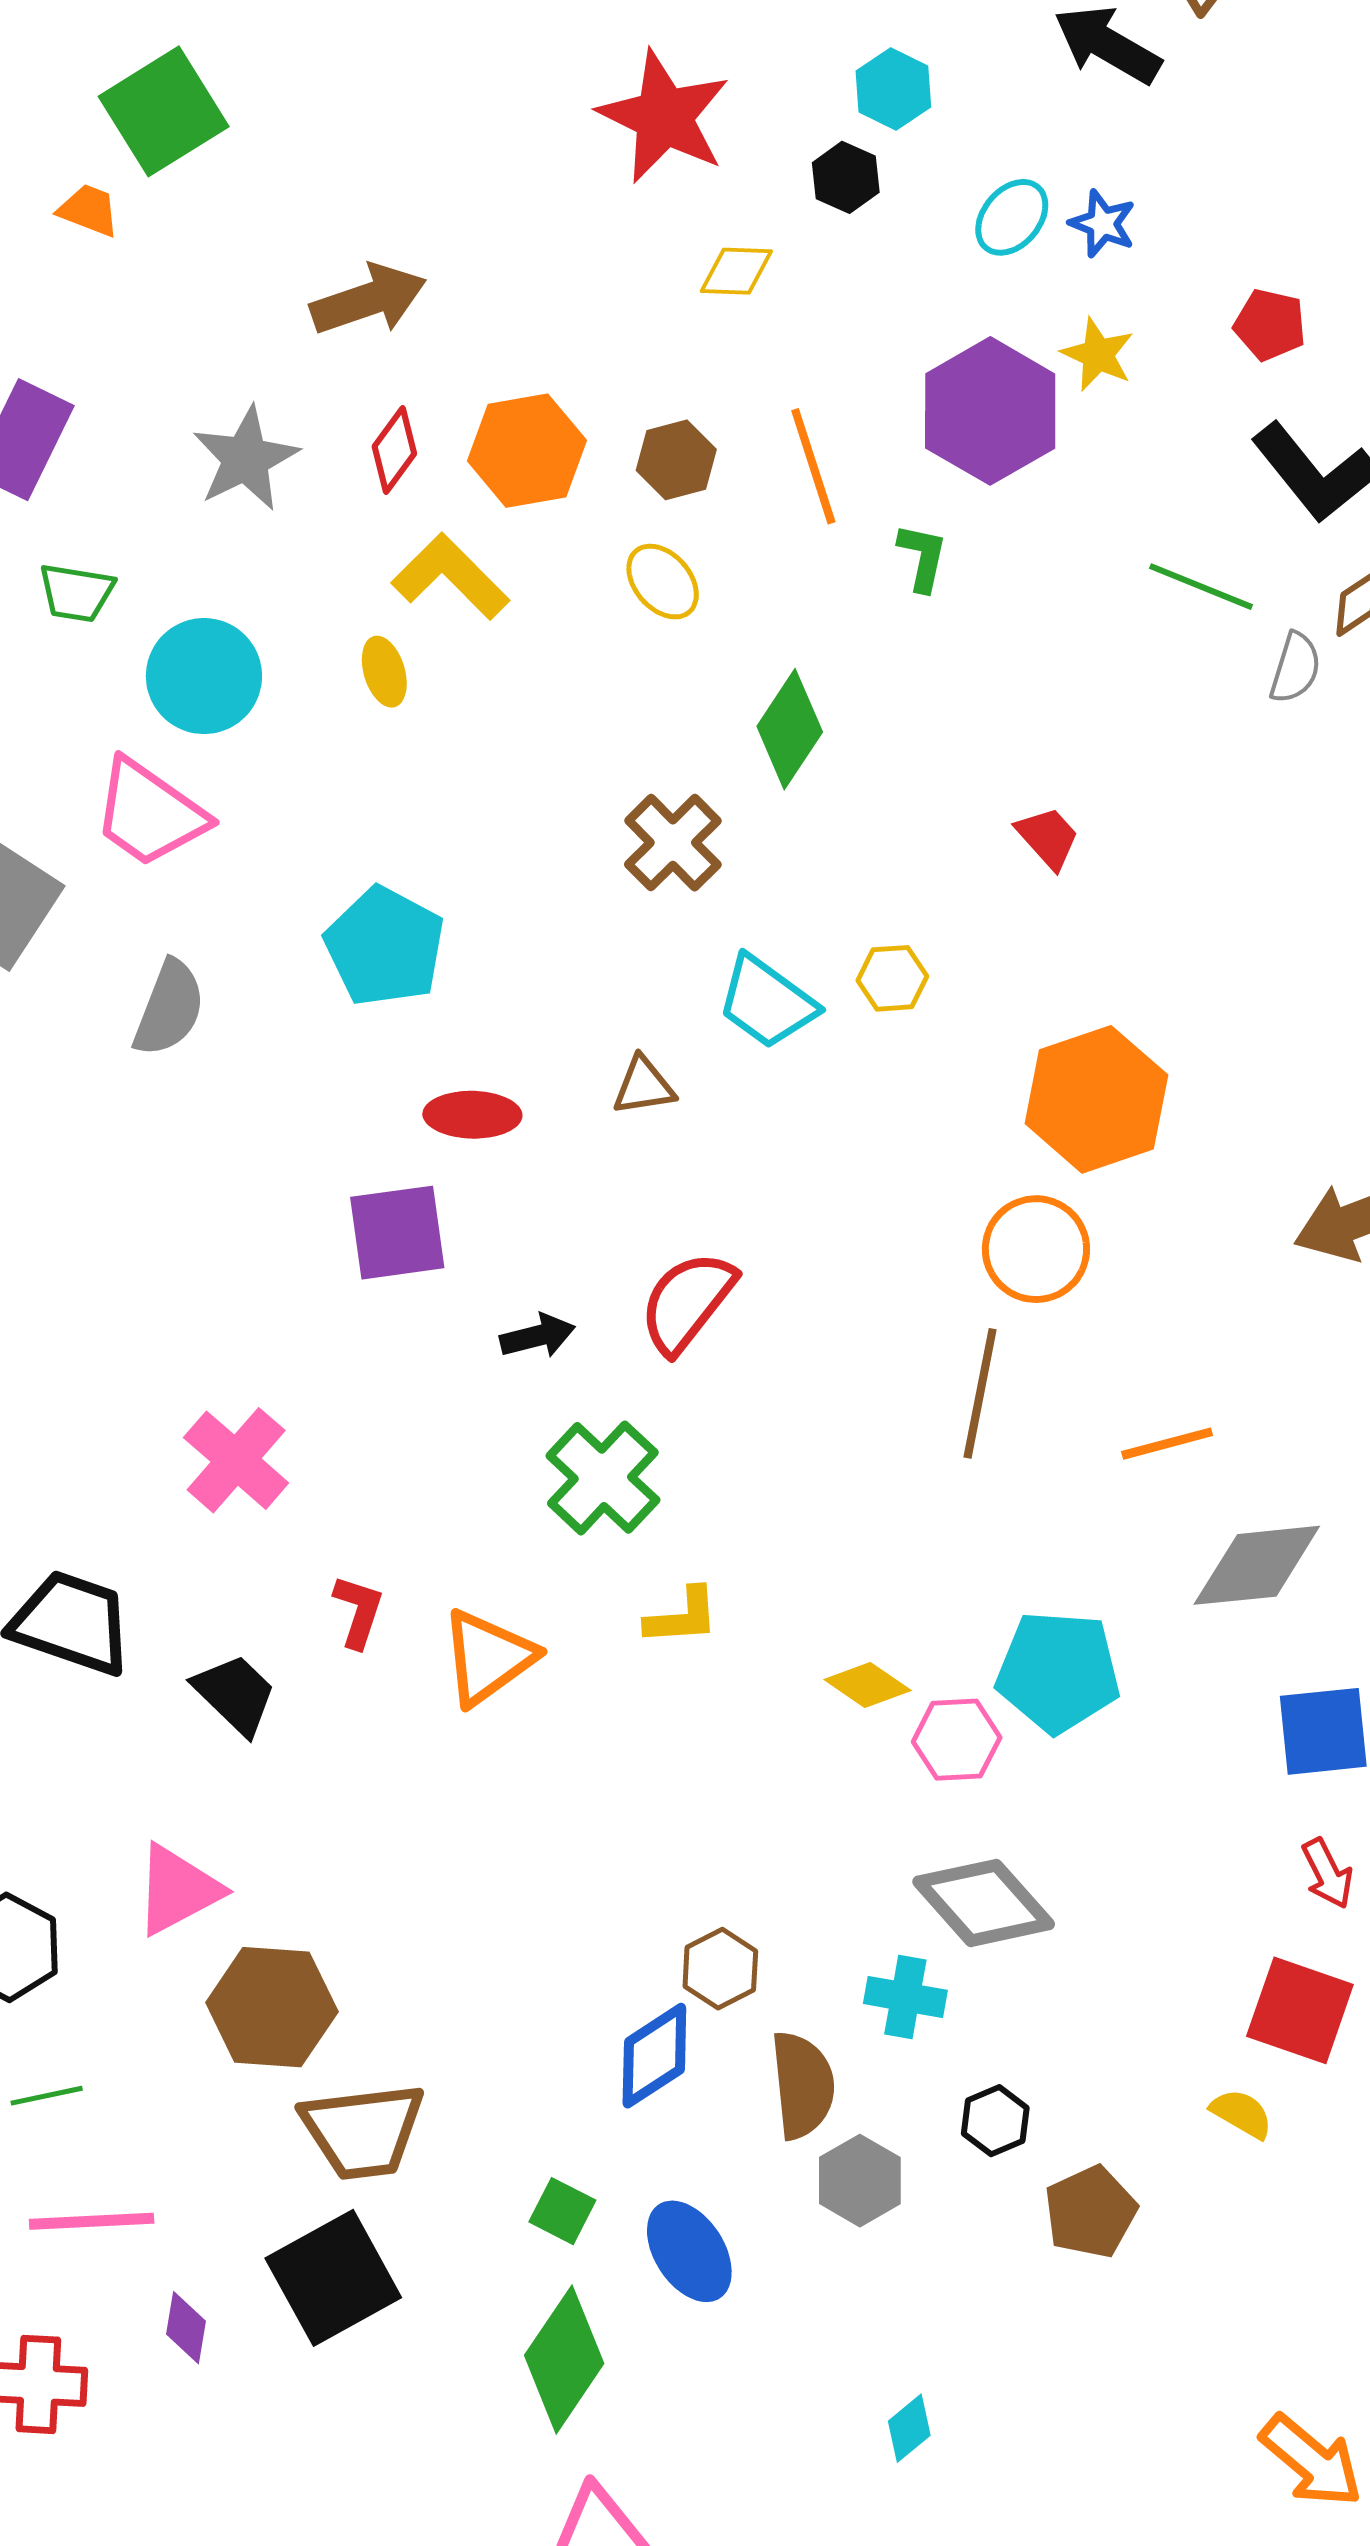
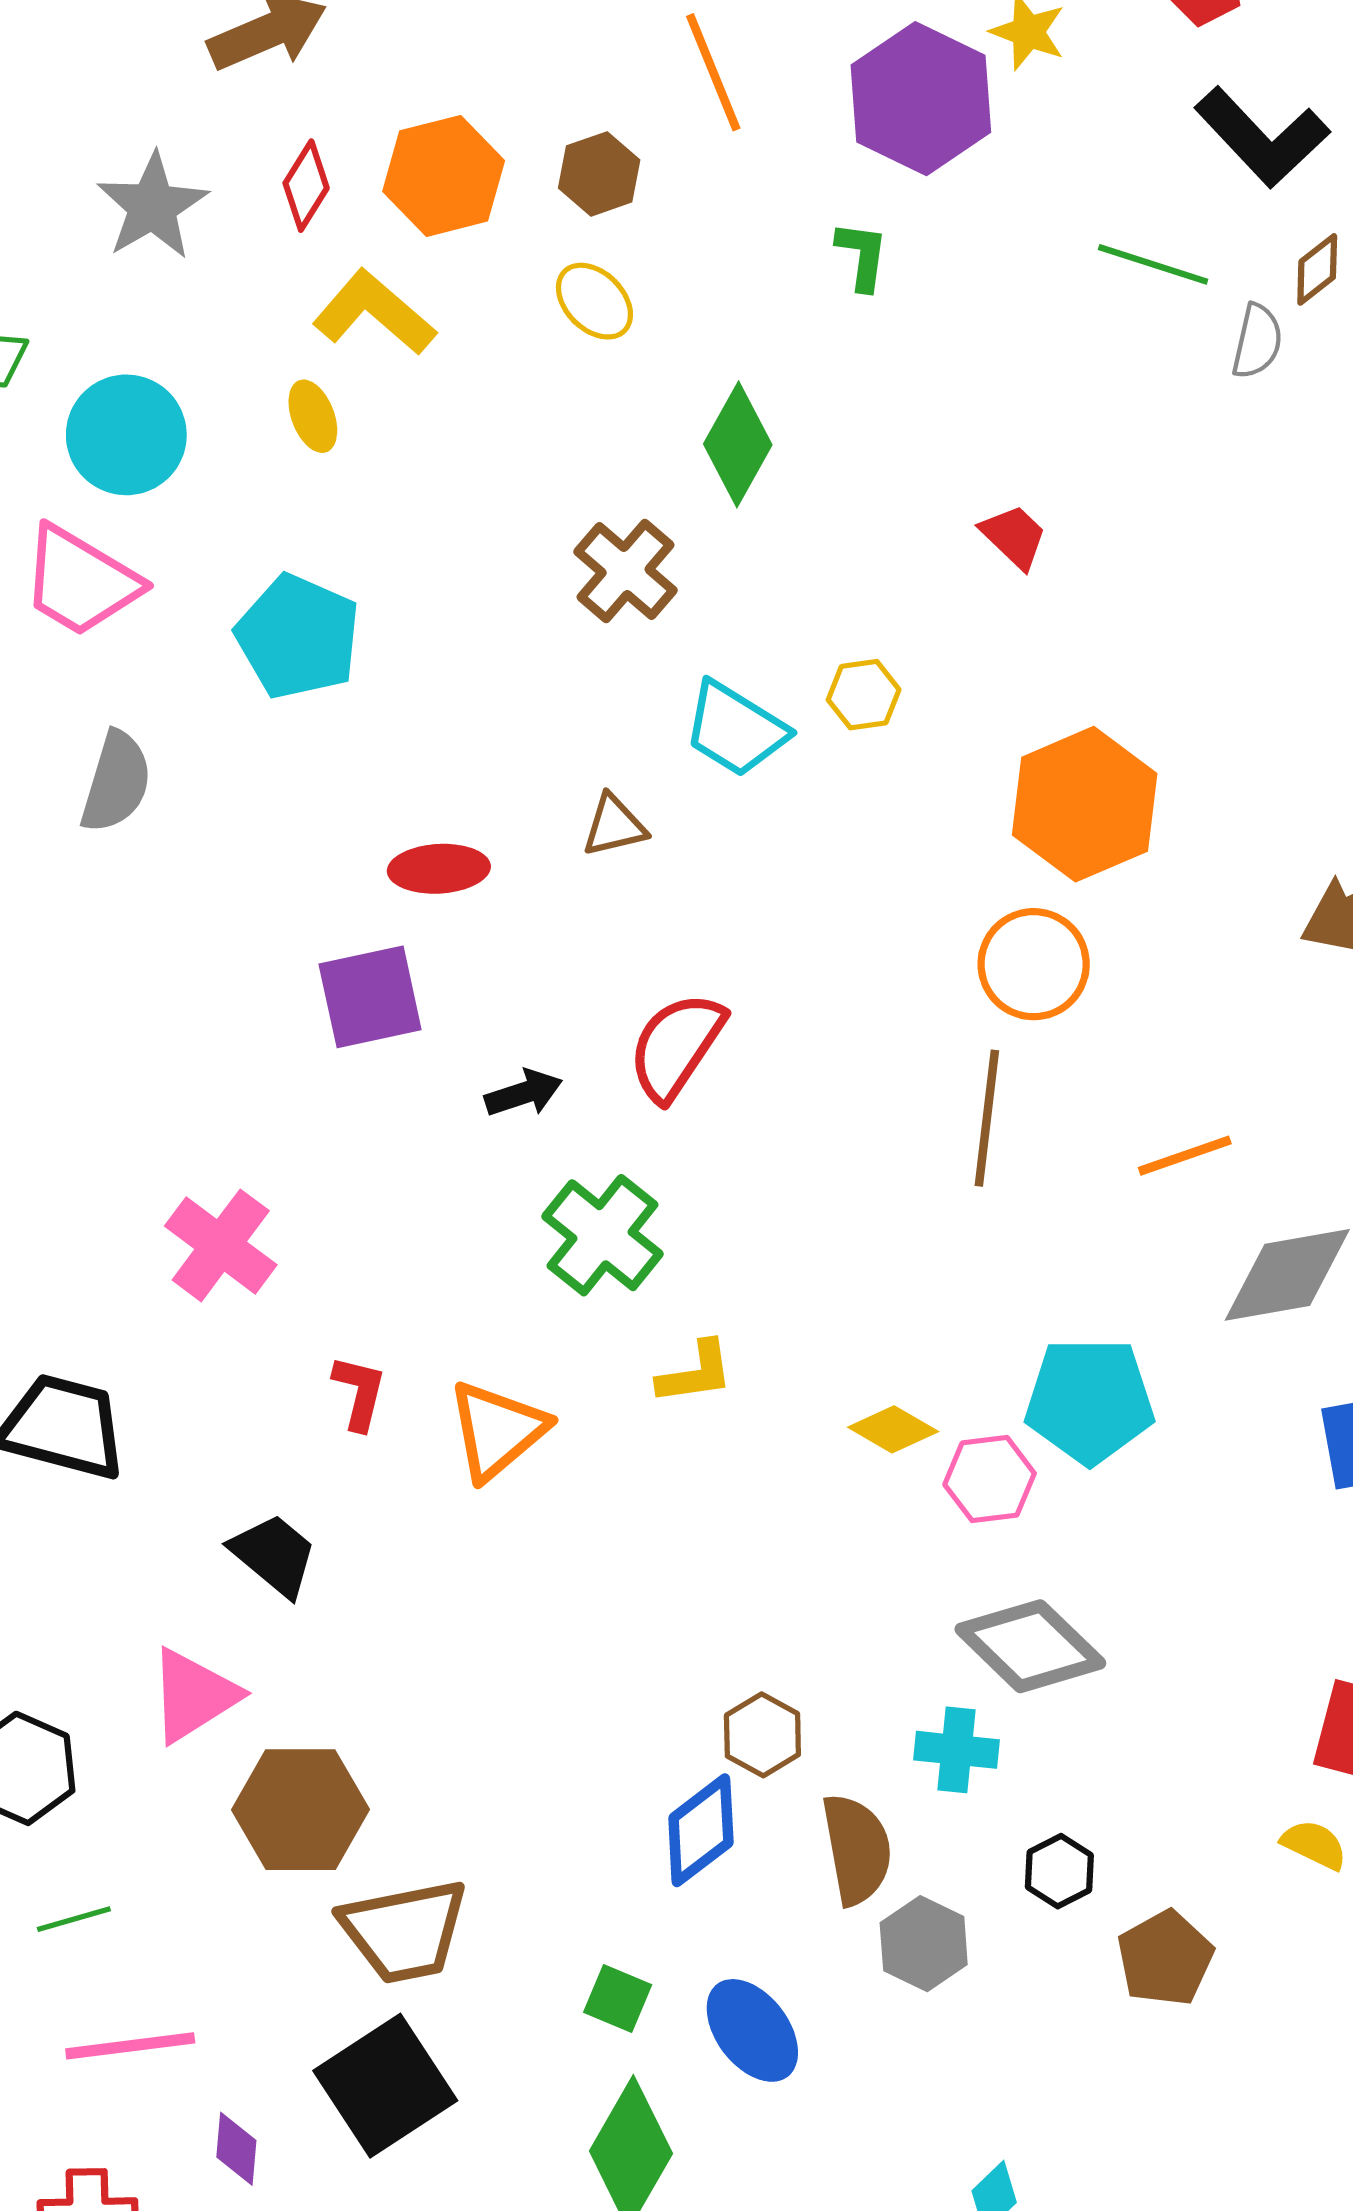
orange line: (813, 466) -> (713, 72), moved
cyan pentagon: (385, 947) -> (298, 637), moved
black trapezoid: (235, 1694) -> (274, 1555), moved

